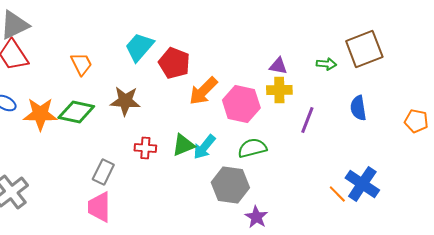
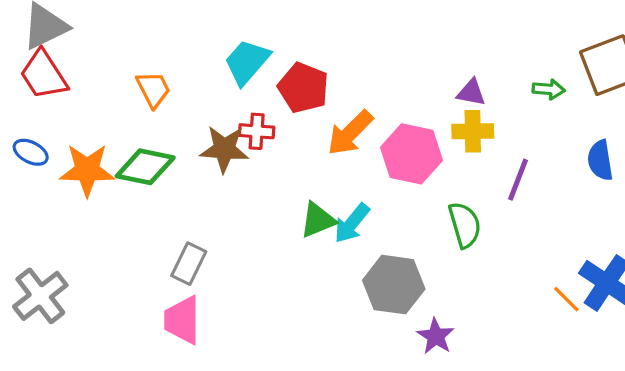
red cross: (145, 148) -> (257, 131), moved
green semicircle: (252, 148) -> (465, 225), moved, turned 88

